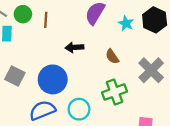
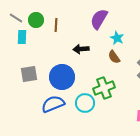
cyan star: (126, 23) -> (117, 38), moved
gray square: (15, 76) -> (29, 74), turned -36
green cross: (114, 92) -> (104, 88), moved

